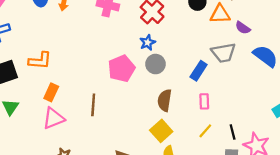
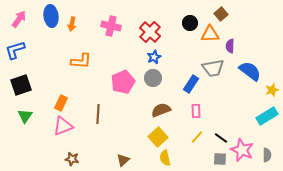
purple semicircle: (243, 28) -> (230, 46), turned 56
blue star: (148, 42) -> (154, 57), moved
orange L-shape: (40, 61) -> (81, 61), moved
brown semicircle: (165, 100) -> (161, 110), turned 60
black line: (233, 132) -> (221, 138), turned -40

